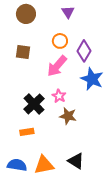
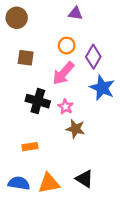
purple triangle: (68, 12) -> (76, 13), turned -48
brown circle: (26, 14) -> (17, 18), moved
black cross: (34, 104) -> (38, 101), moved, turned -30

